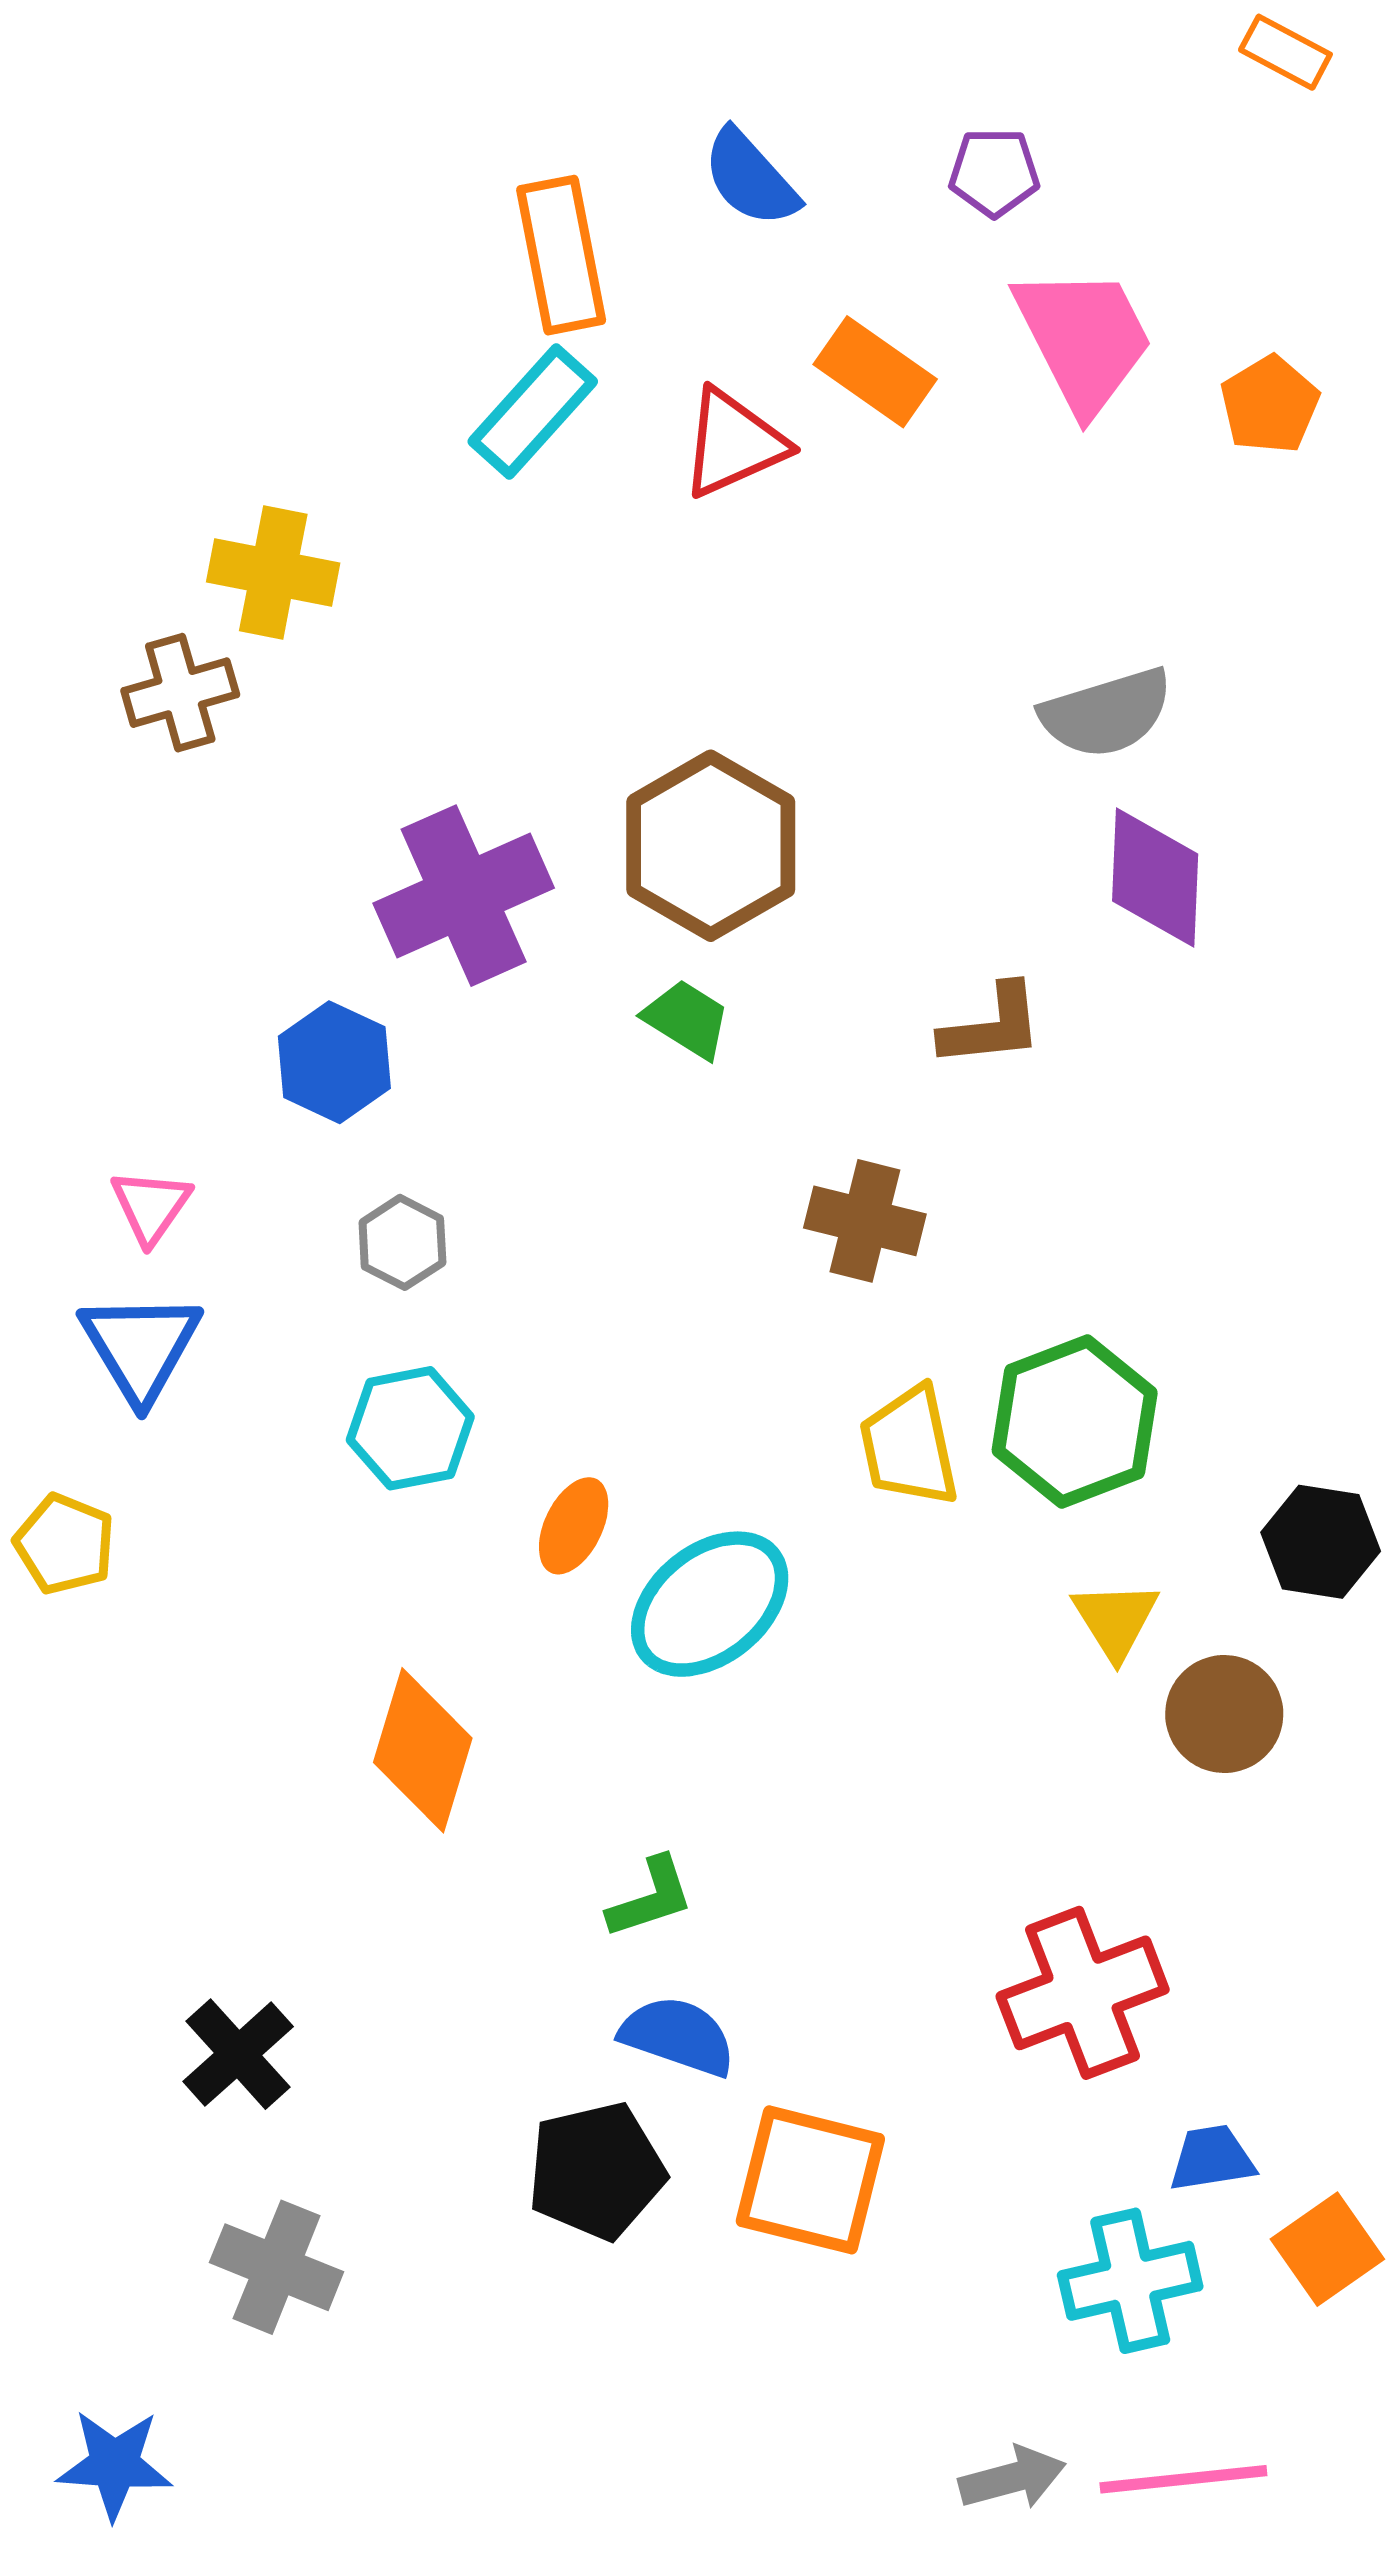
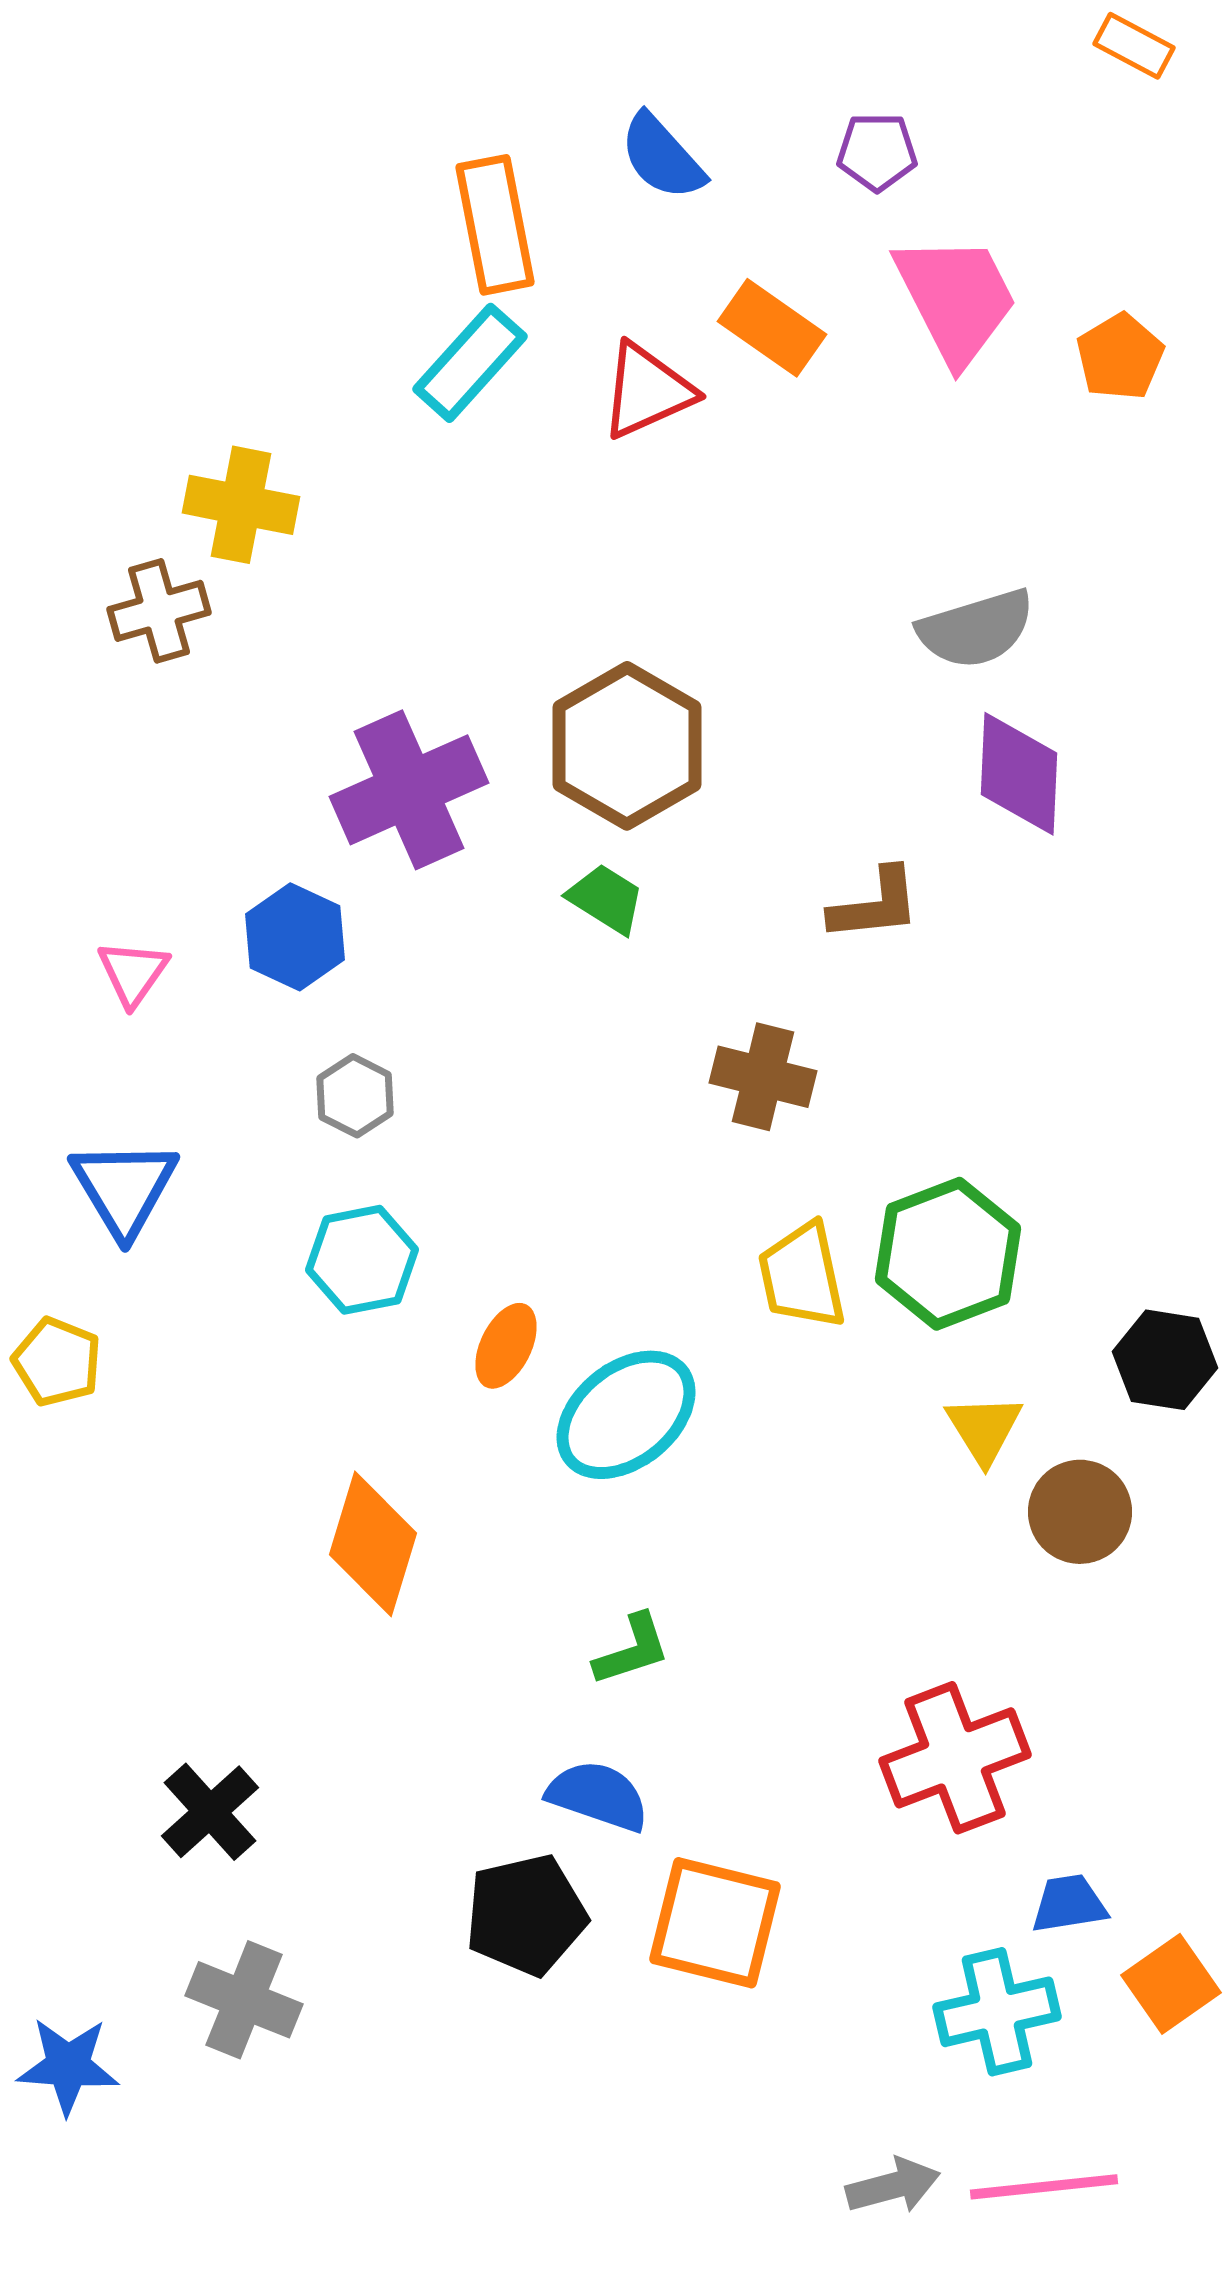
pink triangle: (151, 1206) -> (133, 973), moved
green L-shape: (651, 1898) -> (632, 1650), moved
blue star: (114, 2464) -> (68, 2066), moved

